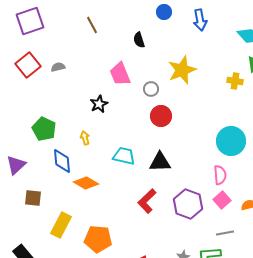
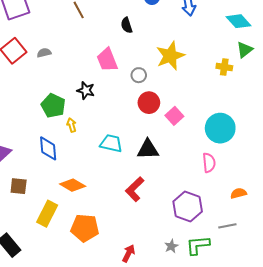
black star: (99, 104) -> (86, 90), turned -30
green pentagon: (44, 129) -> (53, 106), moved
orange diamond: (86, 183) -> (73, 185), moved
pink square: (222, 200) -> (174, 116), moved
purple hexagon: (188, 204) -> (188, 206), moved
gray line: (225, 233) -> (227, 226), moved

